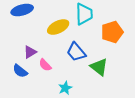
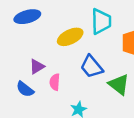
pink semicircle: (45, 65) -> (55, 82), turned 48

